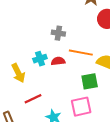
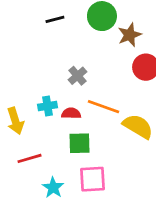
gray cross: (58, 33) -> (78, 76), turned 32
green square: (90, 81) -> (80, 143), moved

